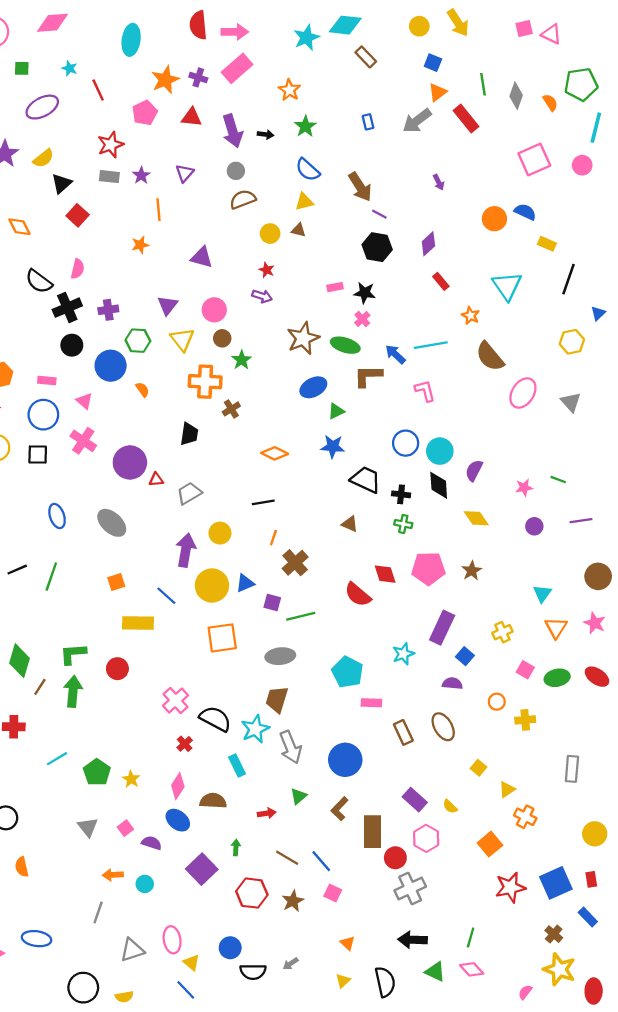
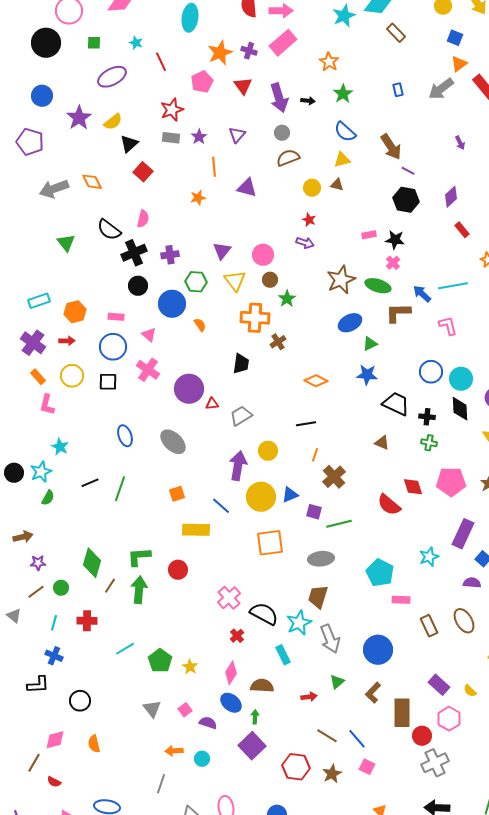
red triangle: (191, 117) -> (243, 86), turned 48
purple triangle: (202, 257) -> (247, 188), moved
green arrow: (236, 847) -> (255, 717), moved

